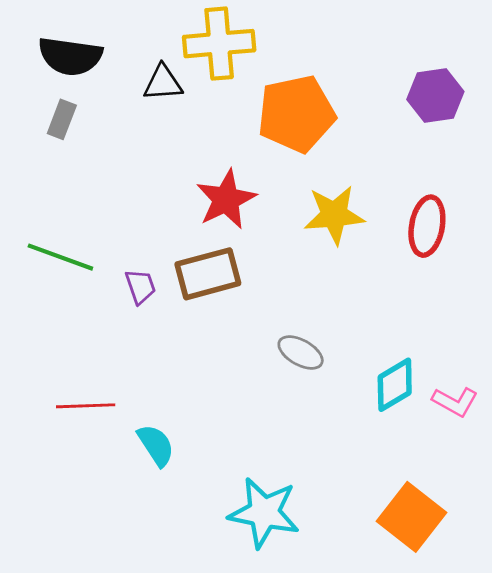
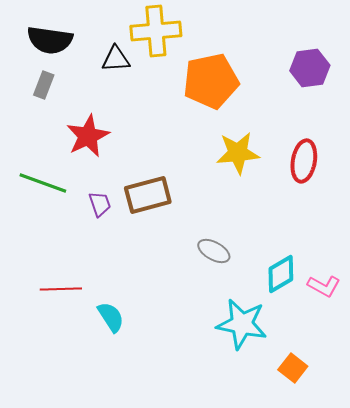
red star: (226, 199) -> (88, 136), moved
cyan star: (264, 513) -> (242, 324), moved
orange square: (411, 517) -> (293, 368), size x0.6

